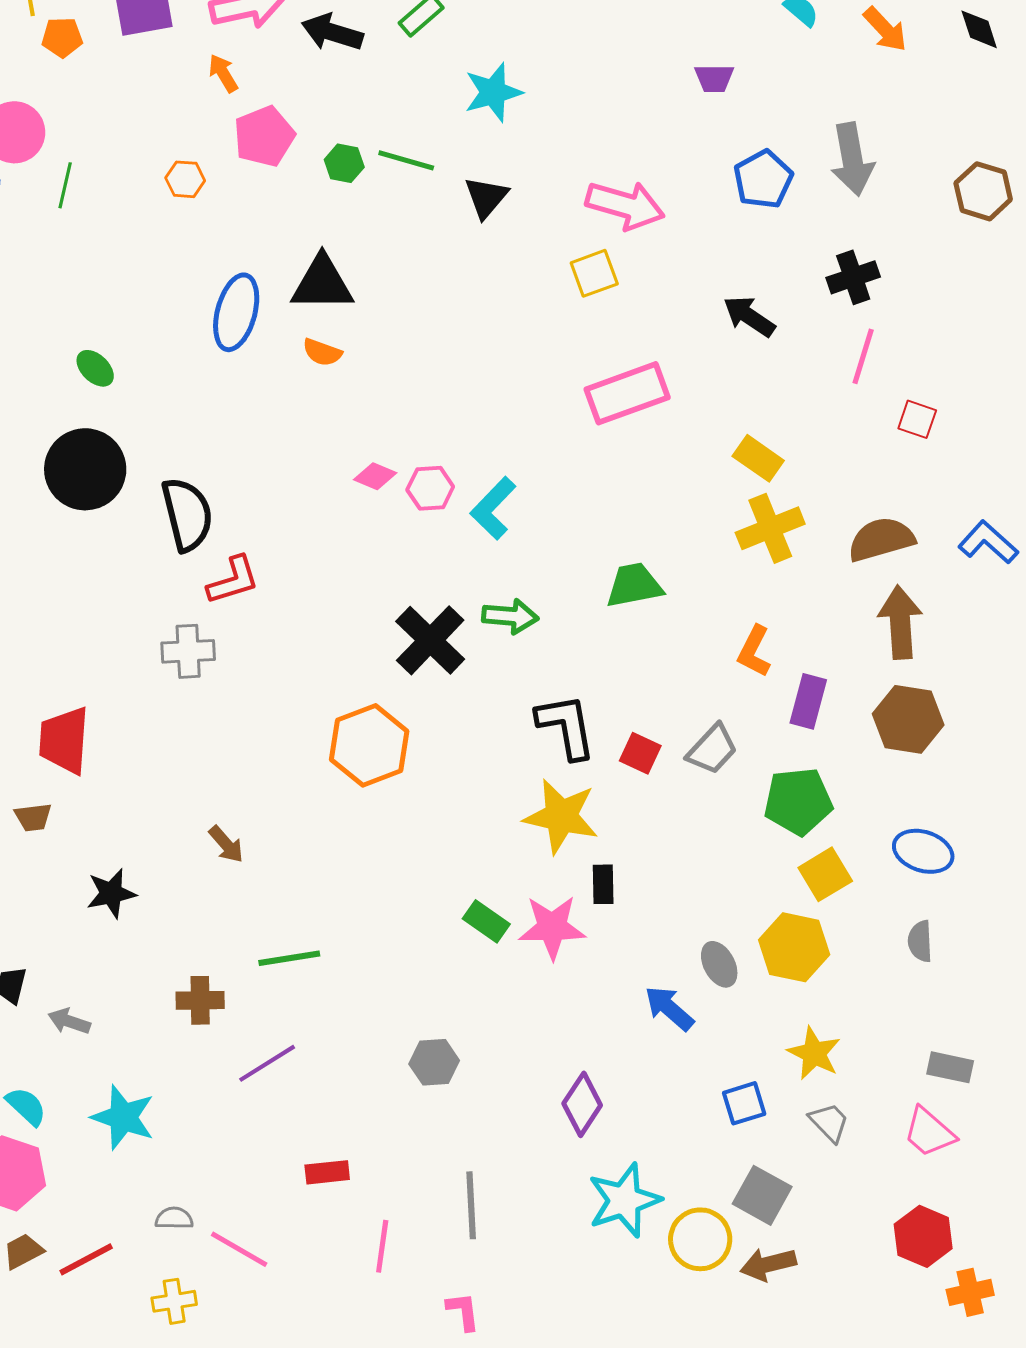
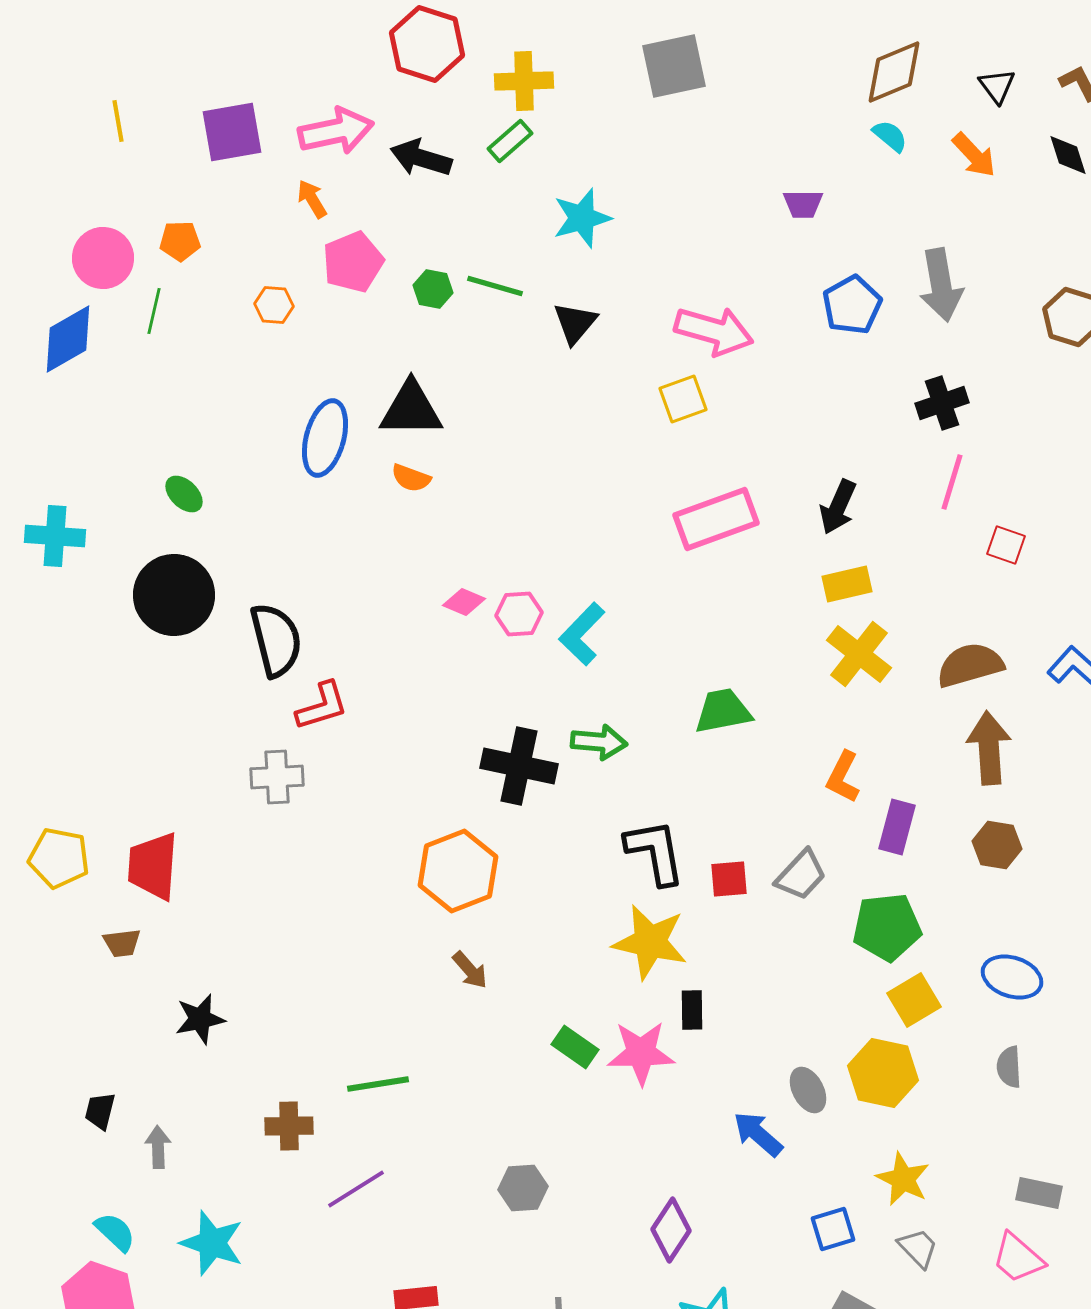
orange pentagon: (62, 37) -> (180, 241), moved
black arrow: (749, 316) -> (838, 507), moved, turned -100
yellow rectangle: (758, 458) -> (847, 584), turned -48
yellow cross: (770, 528) -> (859, 654), turned -30
black cross: (430, 640) -> (519, 766), turned -32
brown hexagon: (908, 719) -> (997, 845), size x0.7
red square: (640, 753) -> (729, 879), turned -30
brown arrow: (226, 844) -> (470, 970), moved
gray arrow: (69, 1021) -> (158, 1147), turned 69

